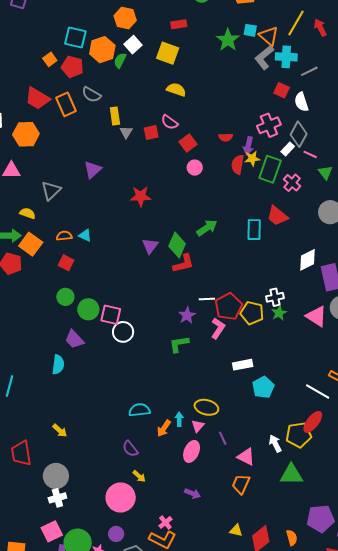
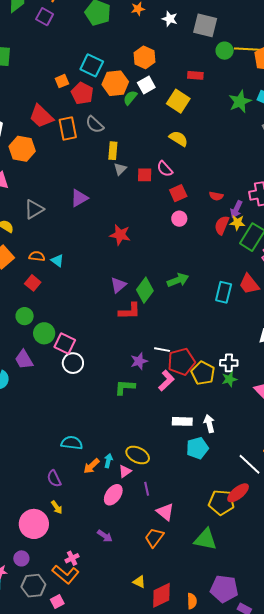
red L-shape: (183, 264) -> (130, 311), moved
white arrow: (275, 444) -> (209, 424), moved

